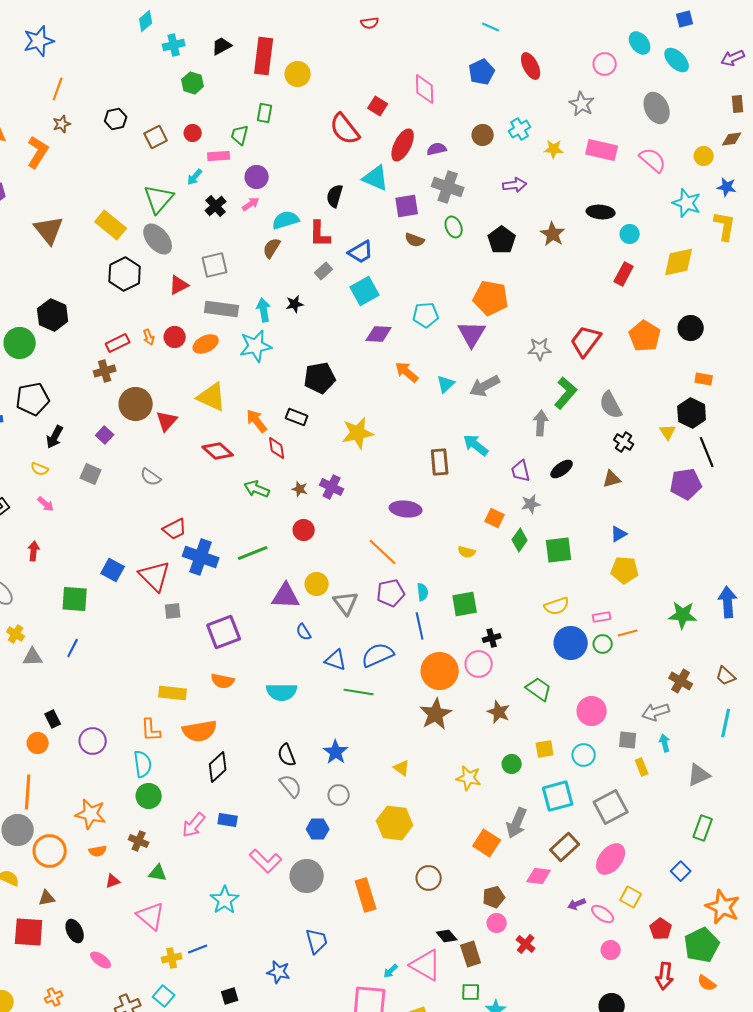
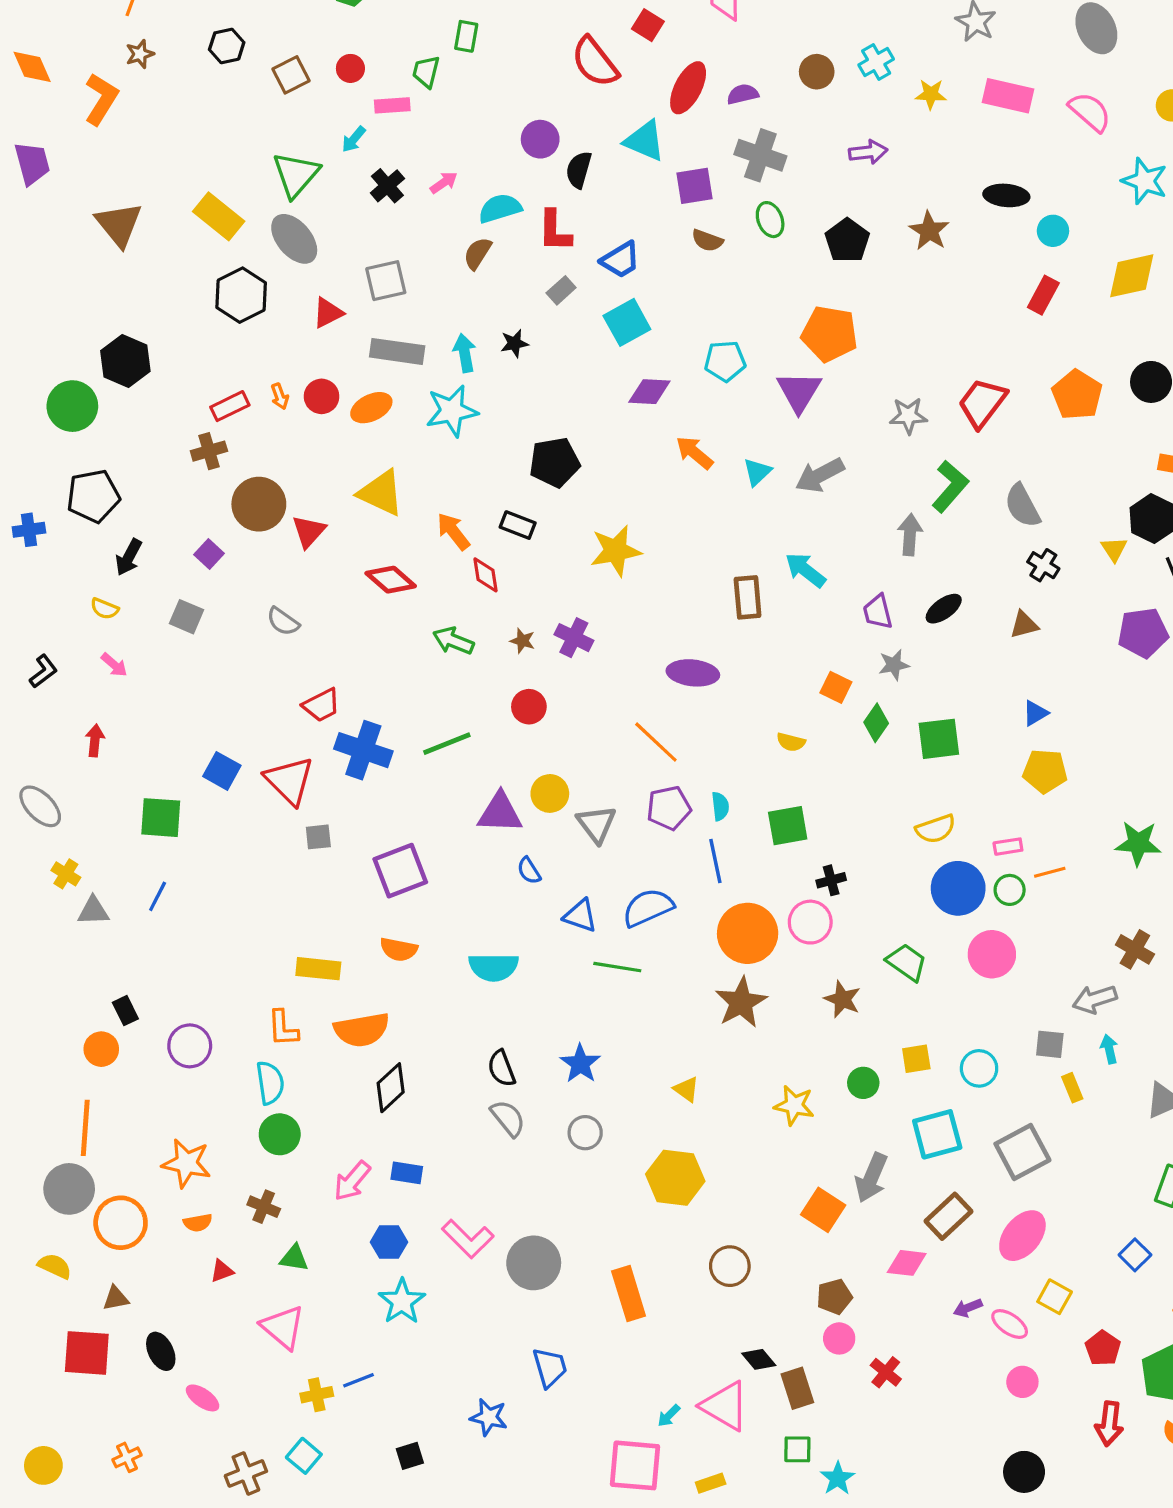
purple circle: (257, 177) -> (540, 139), moved
pink circle: (592, 711) -> (992, 954), moved
blue hexagon: (318, 829) -> (389, 1242), moved

